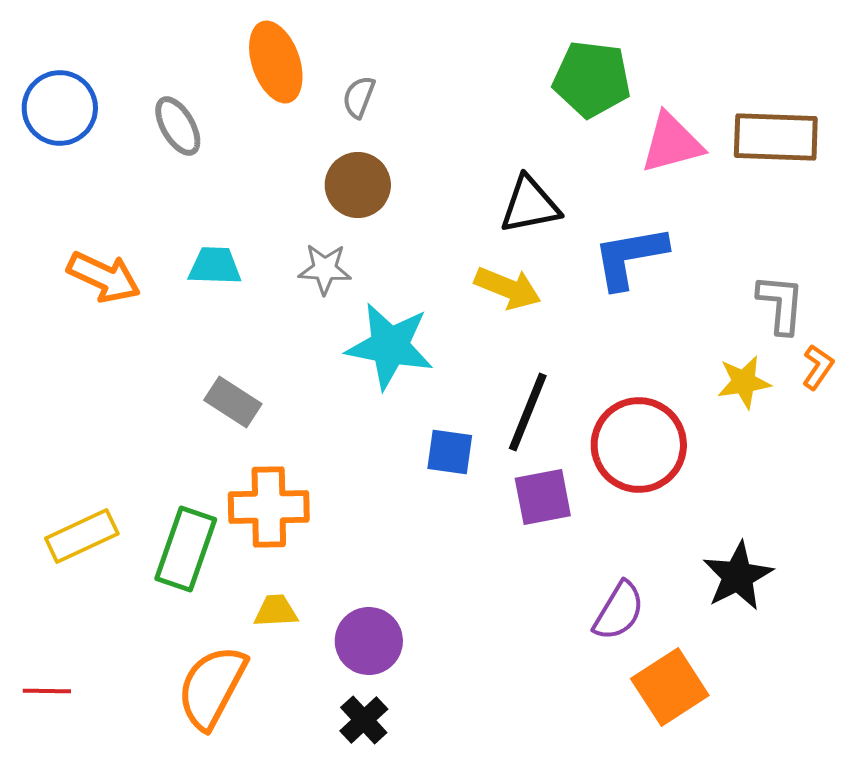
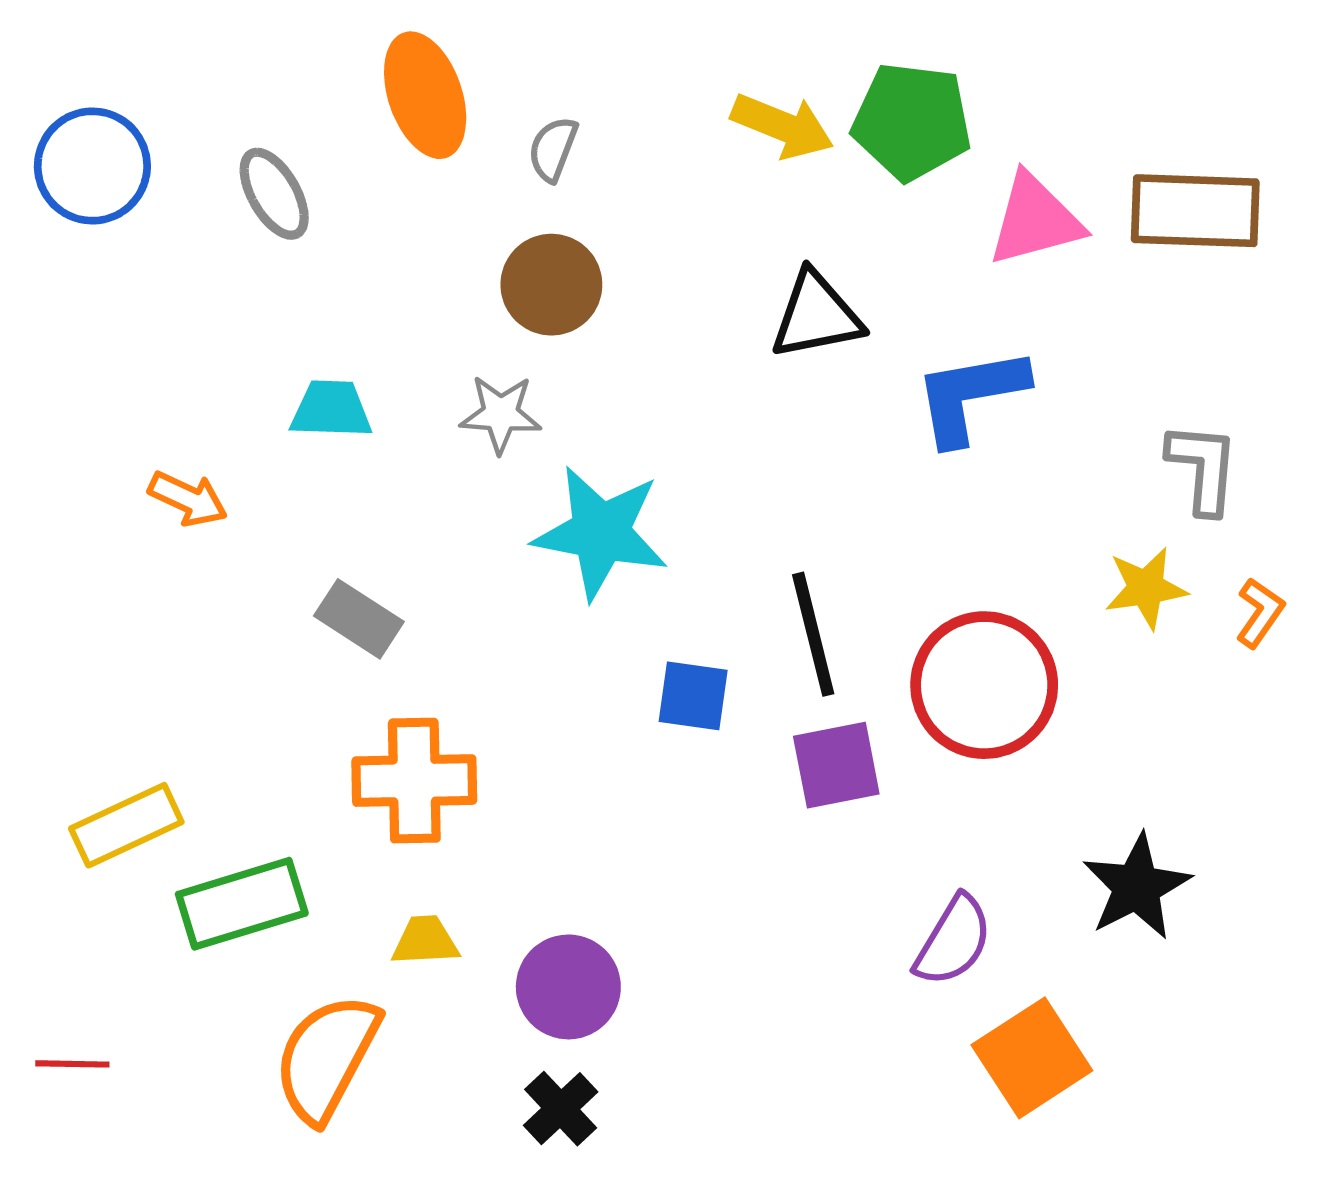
orange arrow: (104, 277) -> (188, 499), moved, size x0.7
yellow arrow: (508, 288) -> (782, 126), moved
orange L-shape: (818, 367) -> (1260, 613), moved
black line: (528, 412) -> (813, 634), turned -36
green rectangle: (186, 549) -> (242, 904), moved, turned 54

